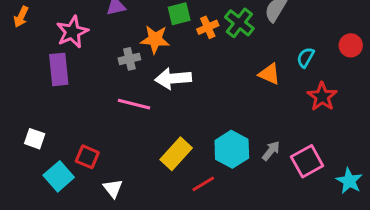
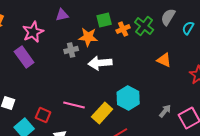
cyan semicircle: (306, 57) -> (188, 28), moved
purple rectangle: (59, 69) -> (24, 57), turned -30
pink line: (134, 104) -> (74, 105), moved
cyan hexagon: (232, 149) -> (128, 98), moved

